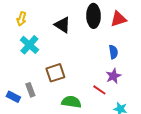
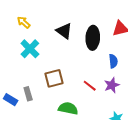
black ellipse: (93, 16) -> (93, 38), moved
yellow arrow: (21, 19) -> (24, 22), turned 112
red line: (99, 90) -> (90, 86), moved

